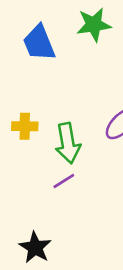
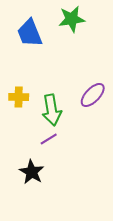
black star: (35, 247) -> (32, 172), moved

